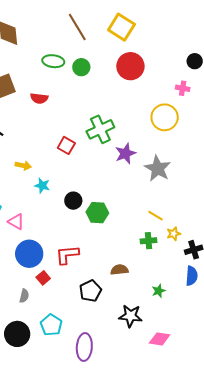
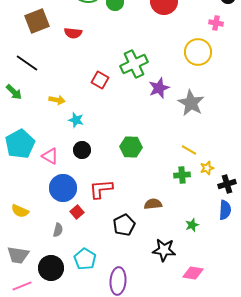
black circle: (73, 201) -> (82, 150), moved

